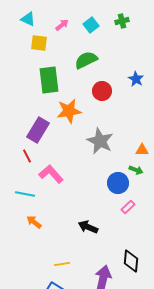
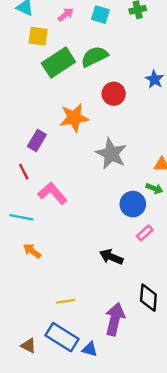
cyan square: (91, 25) -> (100, 15), turned -35
green rectangle: (49, 80) -> (58, 63), moved, turned 64
purple rectangle: (38, 130) -> (37, 140), size x0.7
black arrow: (88, 227) -> (111, 257), moved

